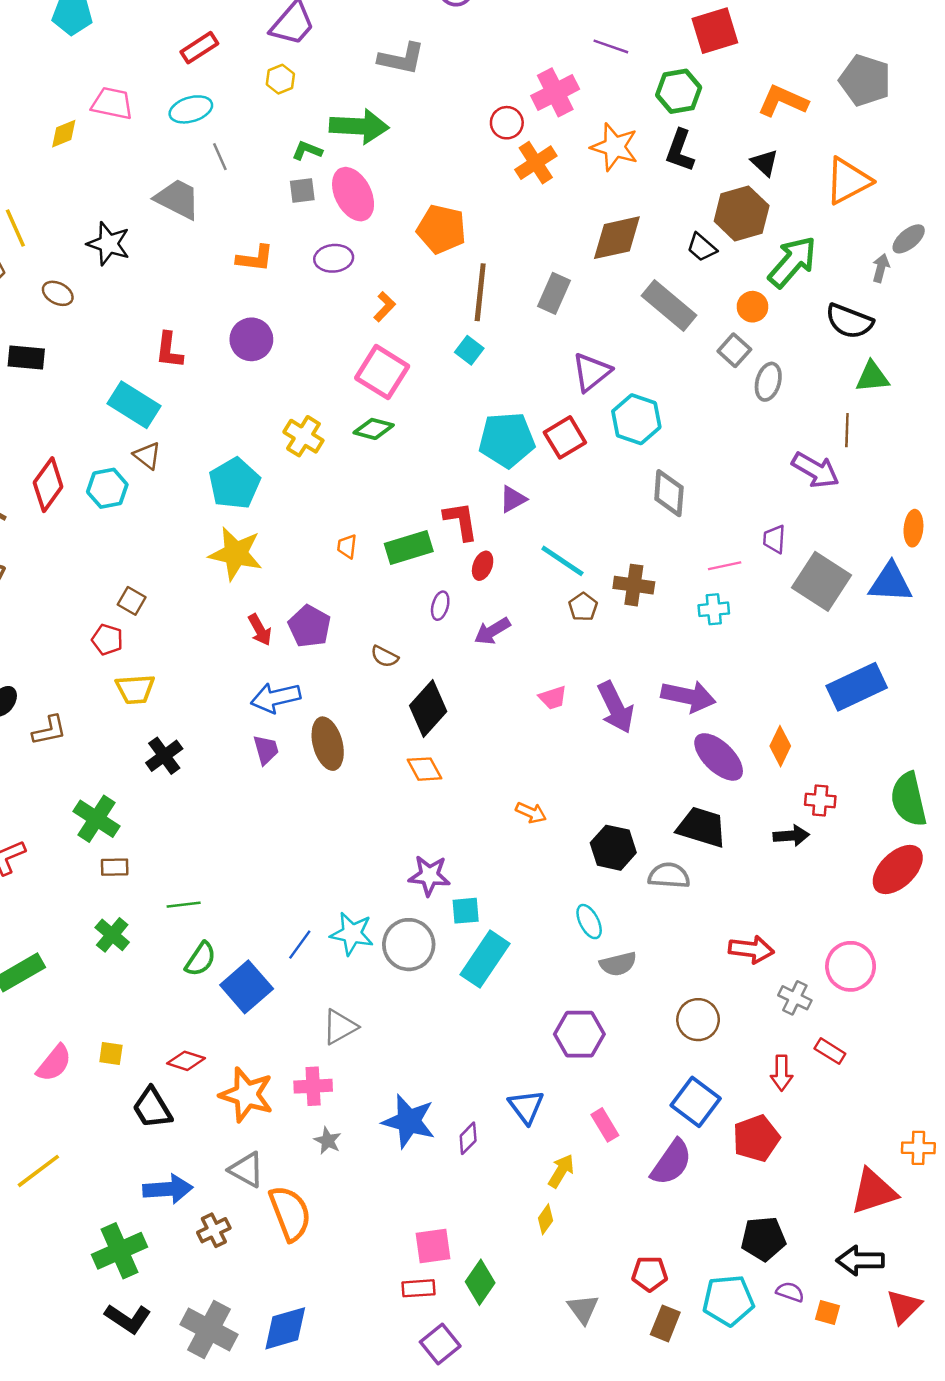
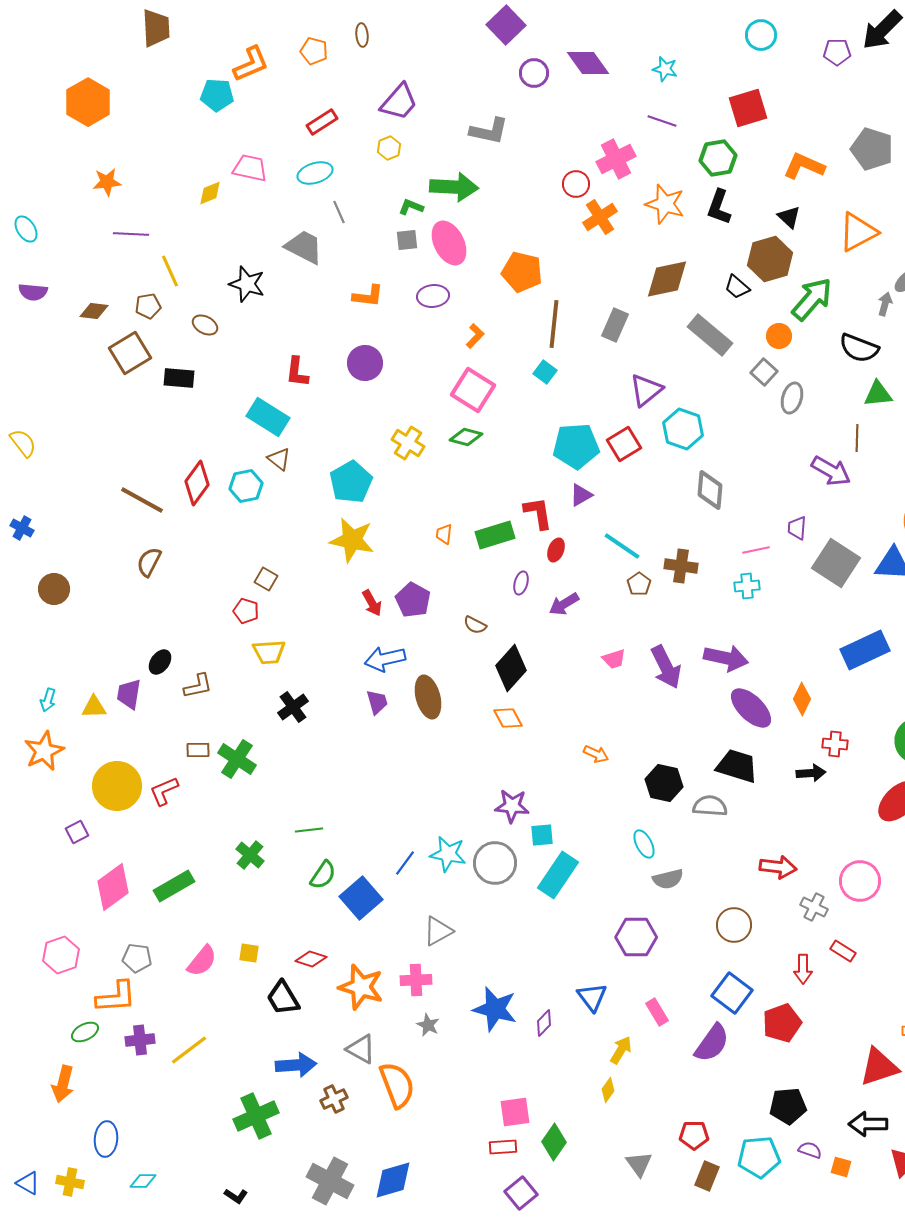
brown rectangle: (115, 867) -> (198, 750), moved
black L-shape: (128, 1319) -> (236, 1196), moved, size x0.6

